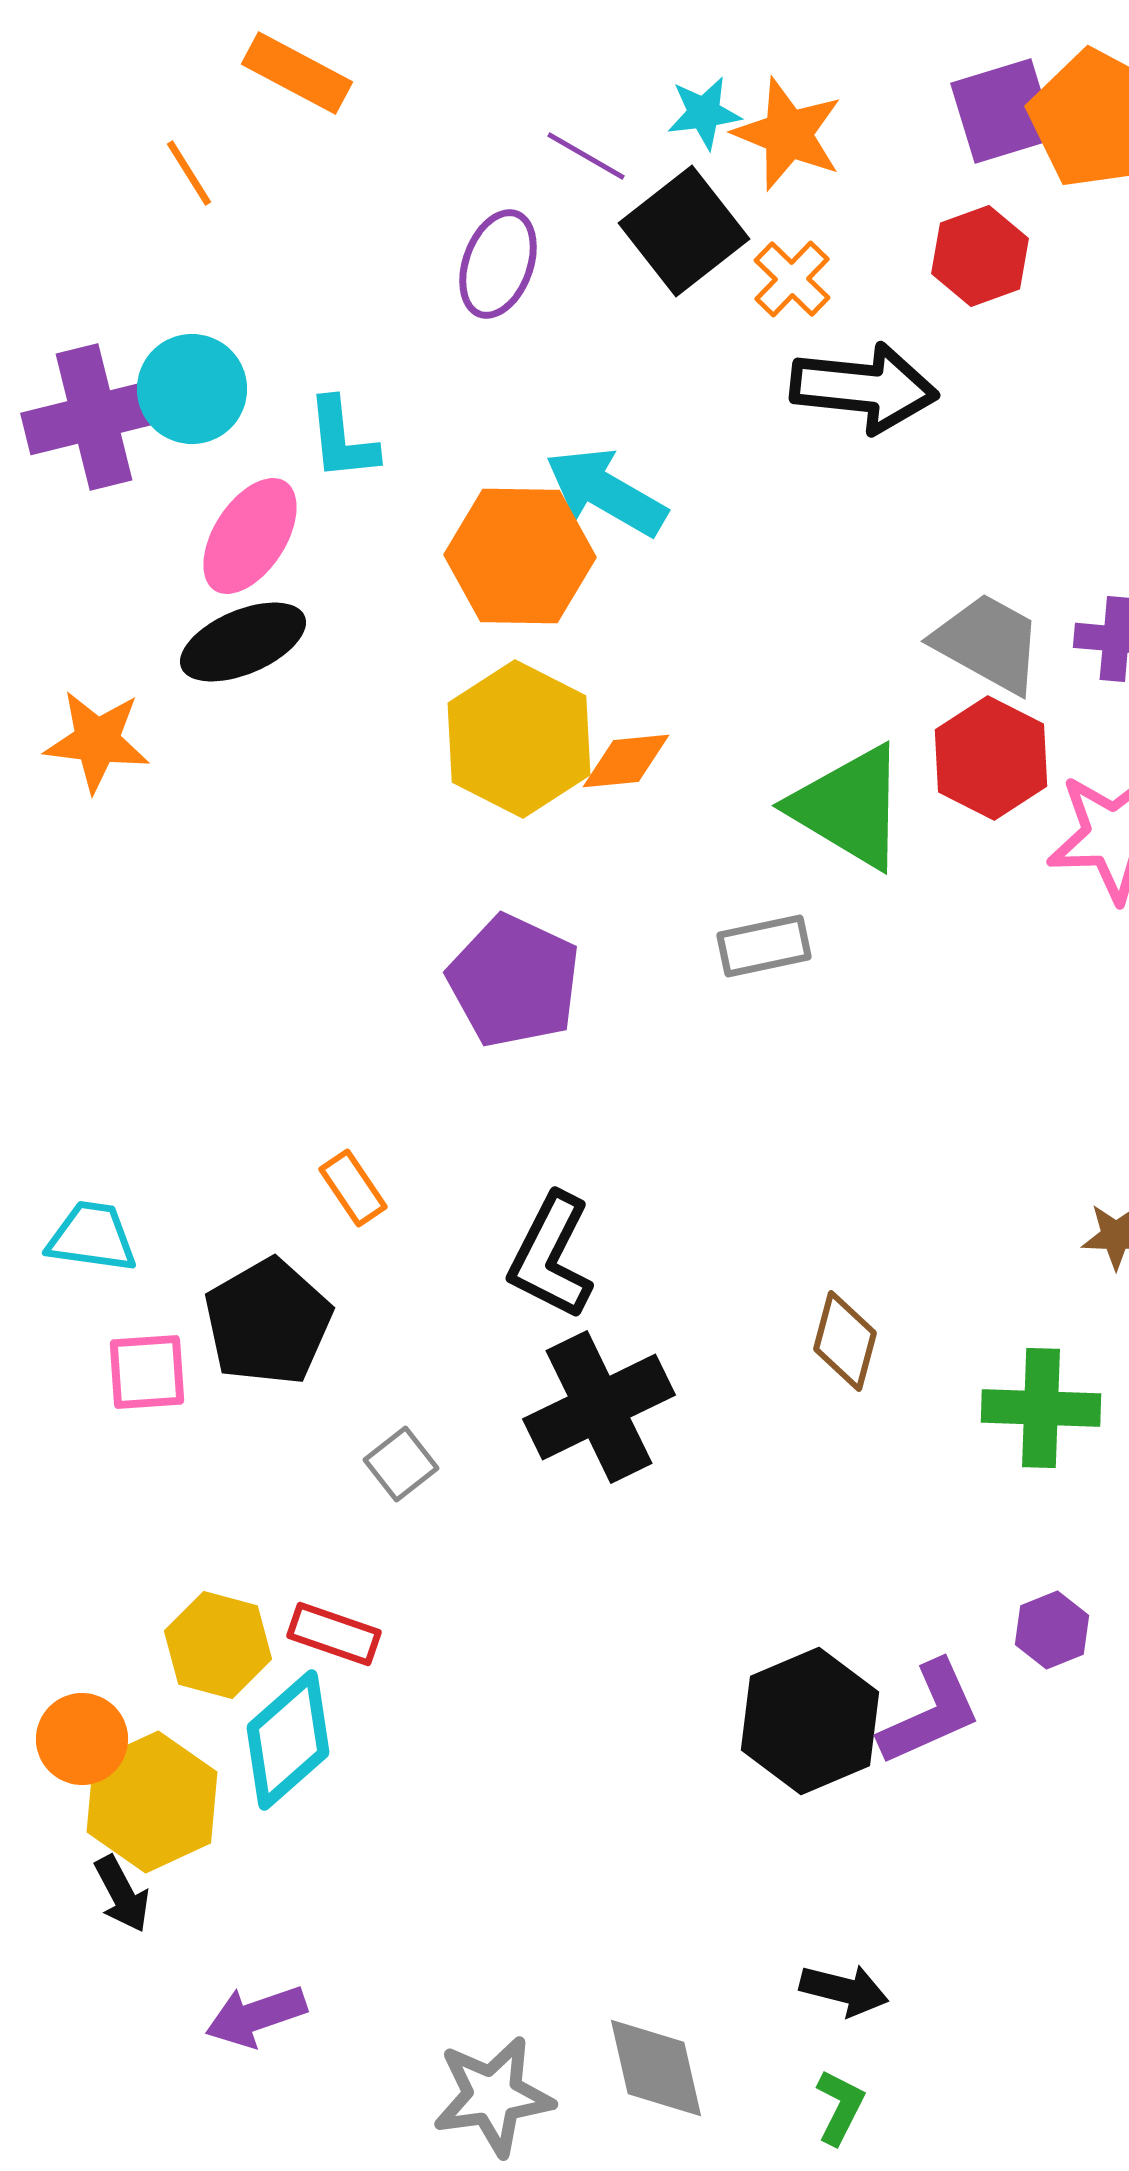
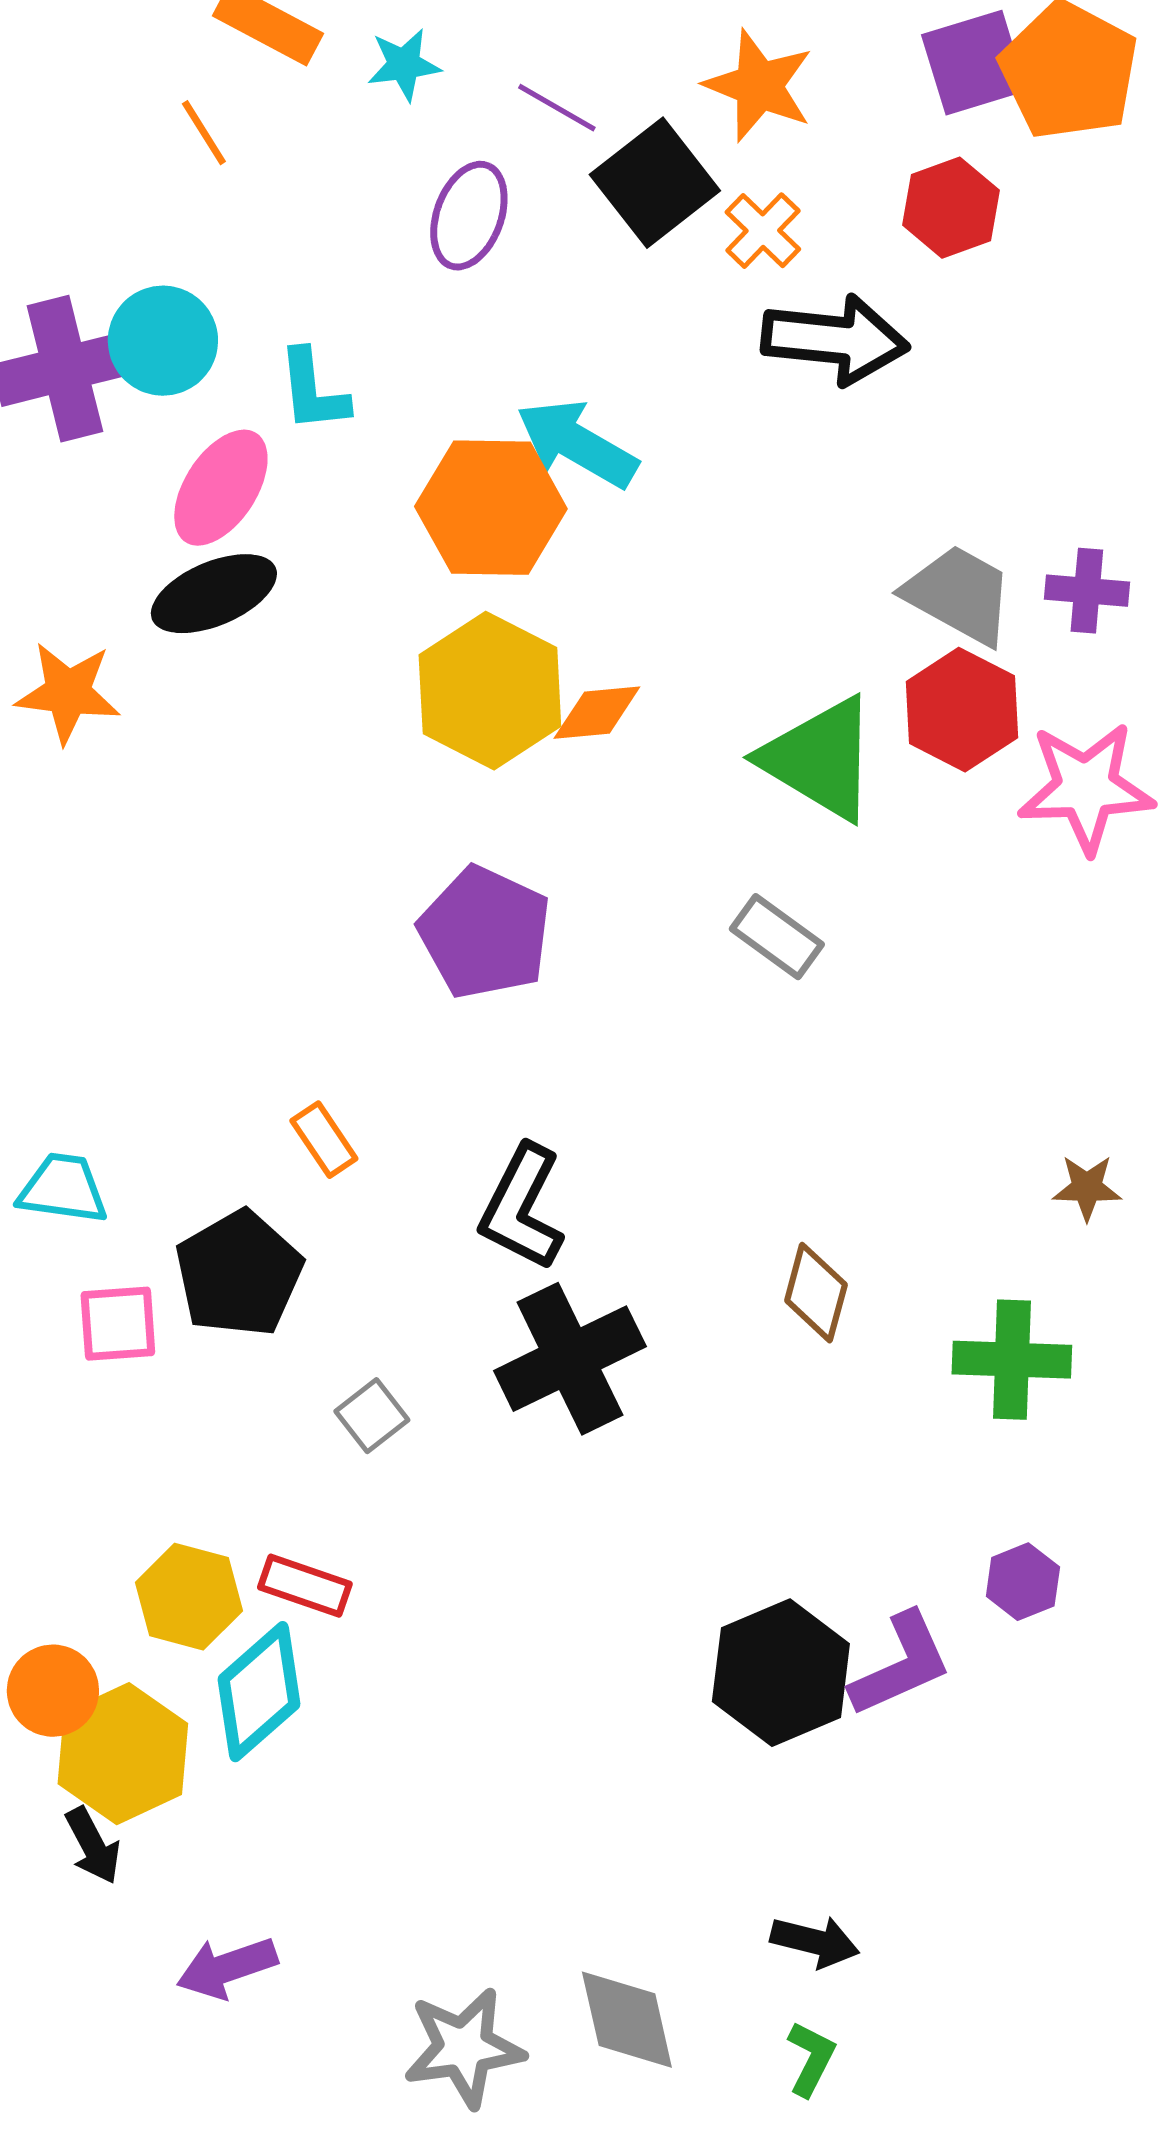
cyan star: (704, 113) -> (404, 65), moved
orange line: (189, 173) -> (204, 133), moved
gray rectangle: (764, 946) -> (777, 937), moved, turned 48

